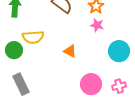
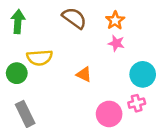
pink cross: (119, 86) -> (137, 103), moved

